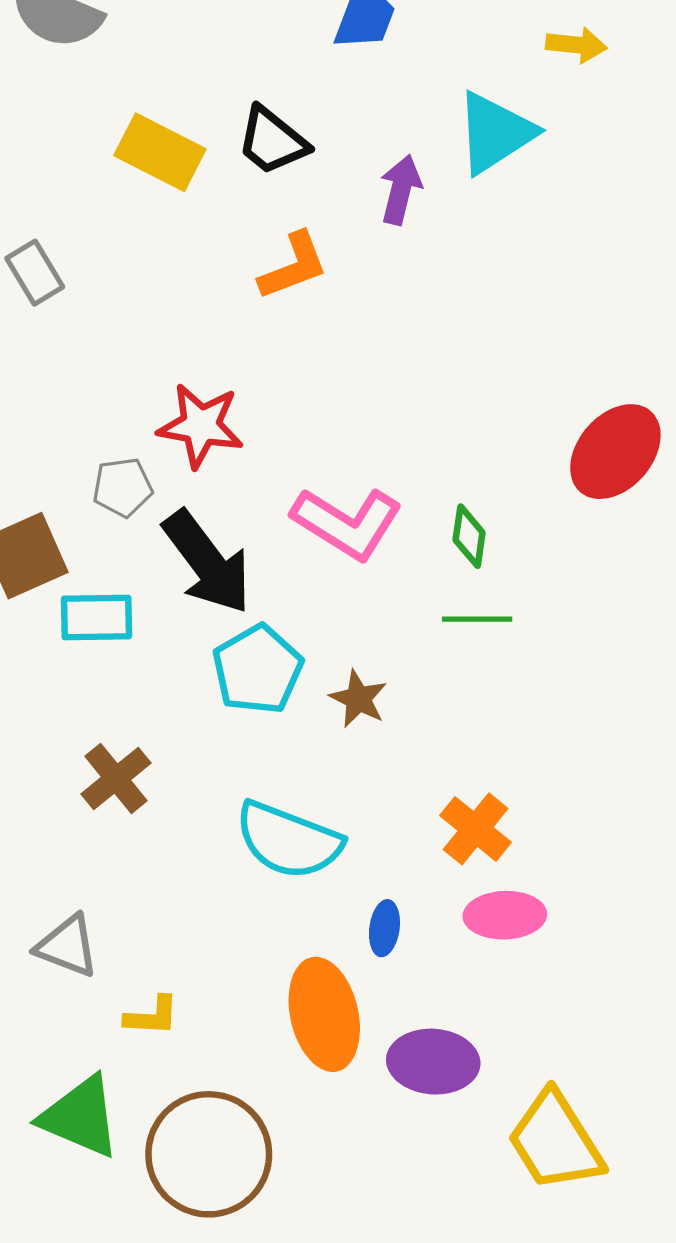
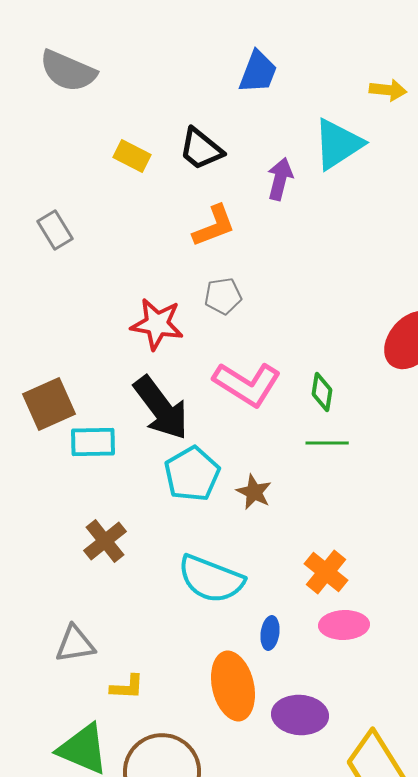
yellow rectangle: (160, 152) -> (132, 156), size x0.7
gray pentagon: (123, 487) -> (223, 296), moved
gray triangle: (67, 946) -> (75, 644), turned -30

